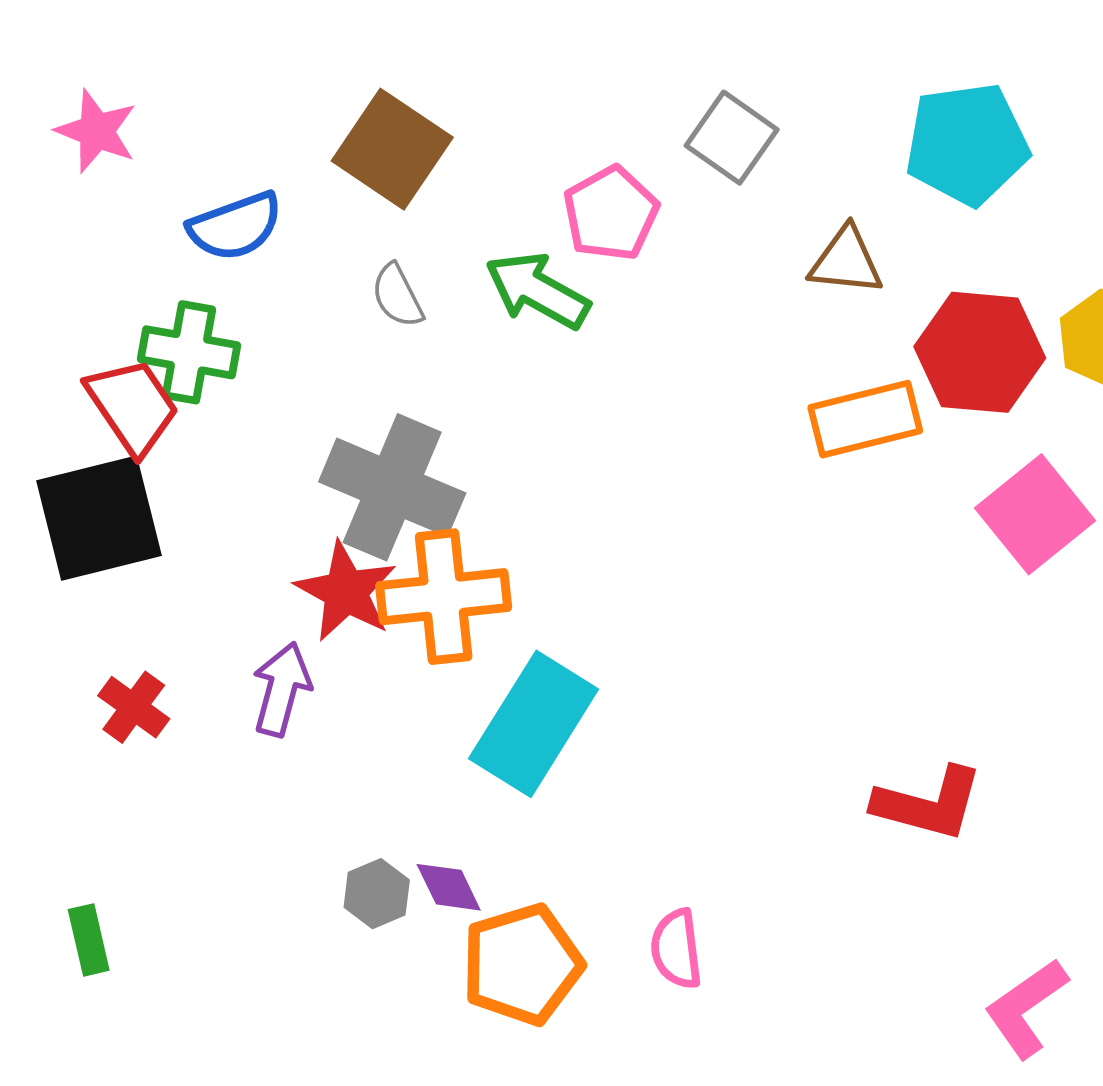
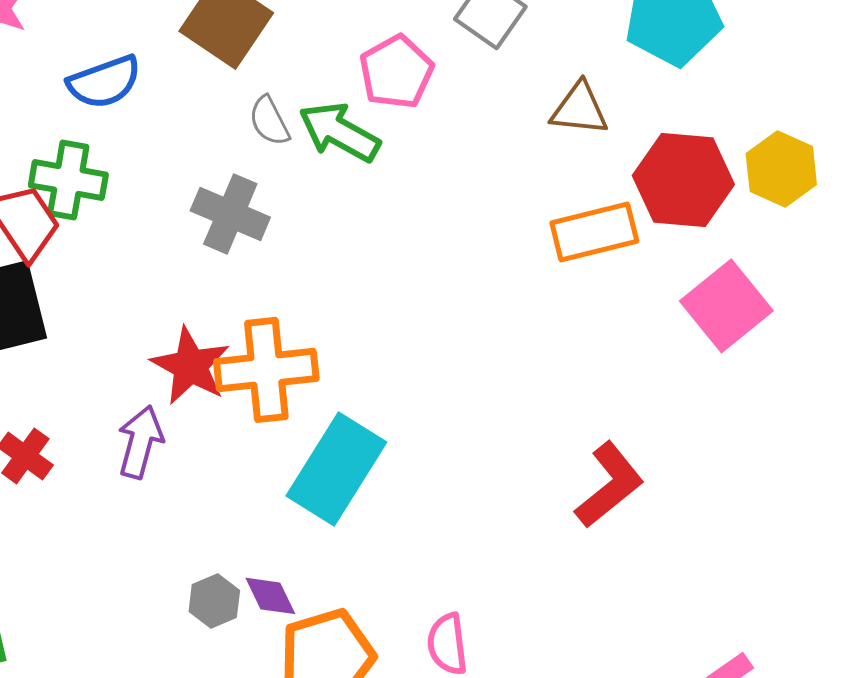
gray semicircle: (397, 296) -> (269, 121), moved
gray cross: (392, 487) -> (230, 214), moved, size x0.7
red L-shape: (928, 804) -> (609, 485), moved, turned -54

